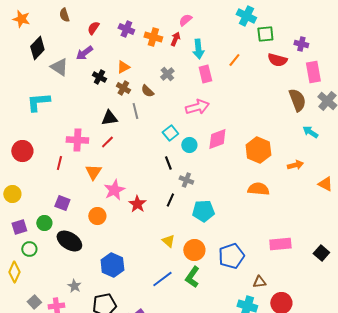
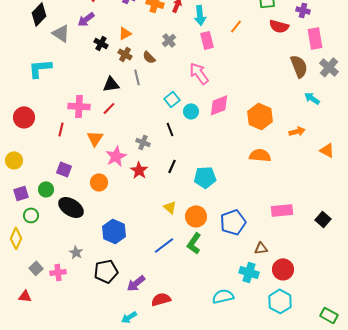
pink arrow: (197, 107) -> (199, 73), turned -110
gray cross: (186, 180) -> (143, 142), moved

